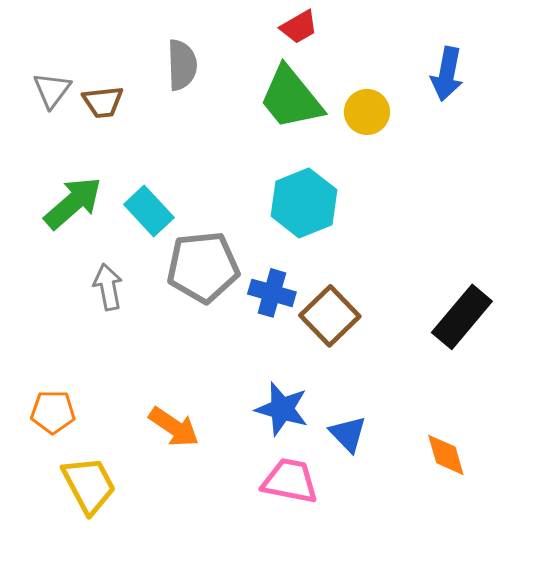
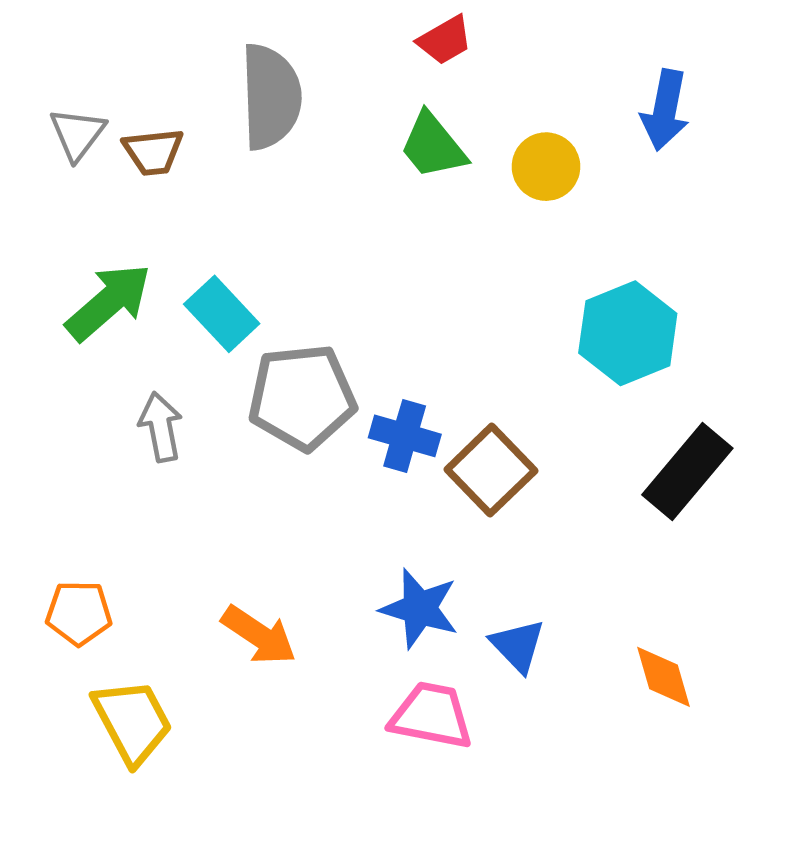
gray semicircle: (182, 65) -> (271, 97), size x1.4
green trapezoid: (291, 98) -> (433, 146), size x0.7
cyan hexagon: (304, 203) -> (628, 333), moved

